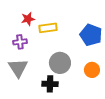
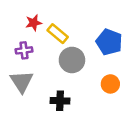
yellow rectangle: (48, 28) -> (58, 34), turned 48
gray circle: (60, 63) -> (72, 60), moved

